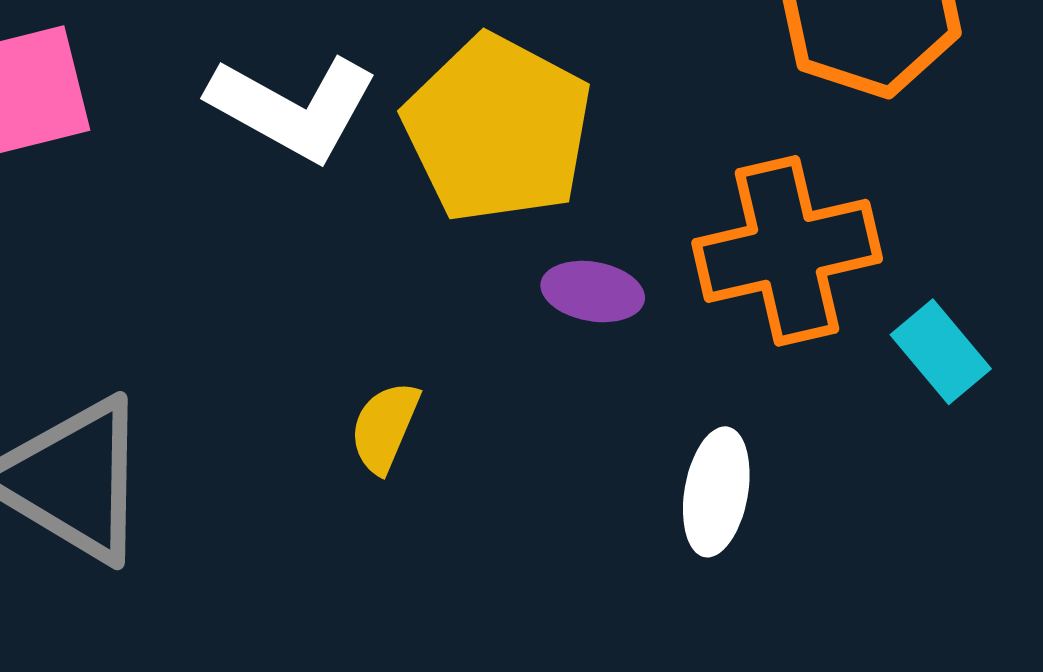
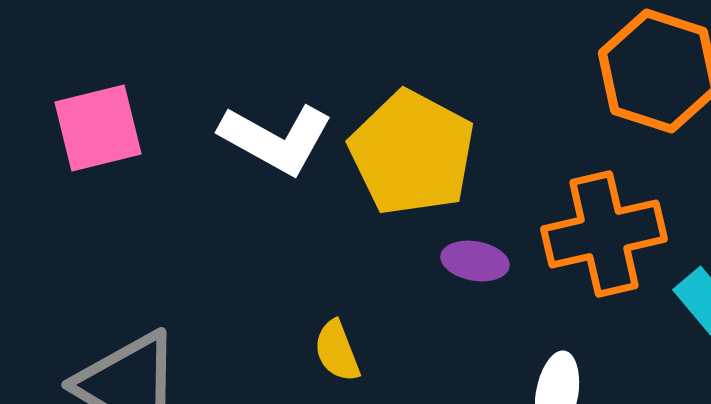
yellow semicircle: (385, 427) -> (337, 351), turned -44

